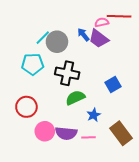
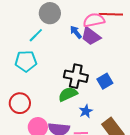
pink semicircle: (102, 22) -> (94, 20), size x1.5
gray circle: (57, 42) -> (50, 13), moved
black cross: (67, 73) -> (76, 76), moved

